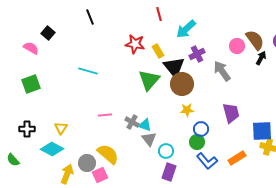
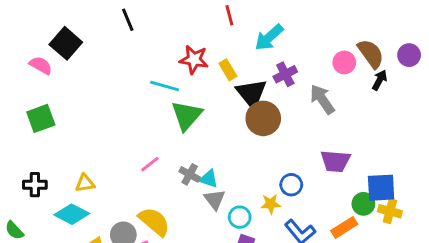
black square: (48, 33) -> (66, 43), size x1.5
cyan line: (88, 71) -> (165, 86), moved
green triangle: (149, 80) -> (187, 115), moved
yellow star: (187, 110) -> (271, 204), moved
purple trapezoid: (231, 113) -> (335, 161), turned 110
pink line: (105, 115) -> (150, 164), turned -32
yellow triangle: (61, 128) -> (85, 183), turned 48
green circle: (197, 142) -> (363, 204), moved

